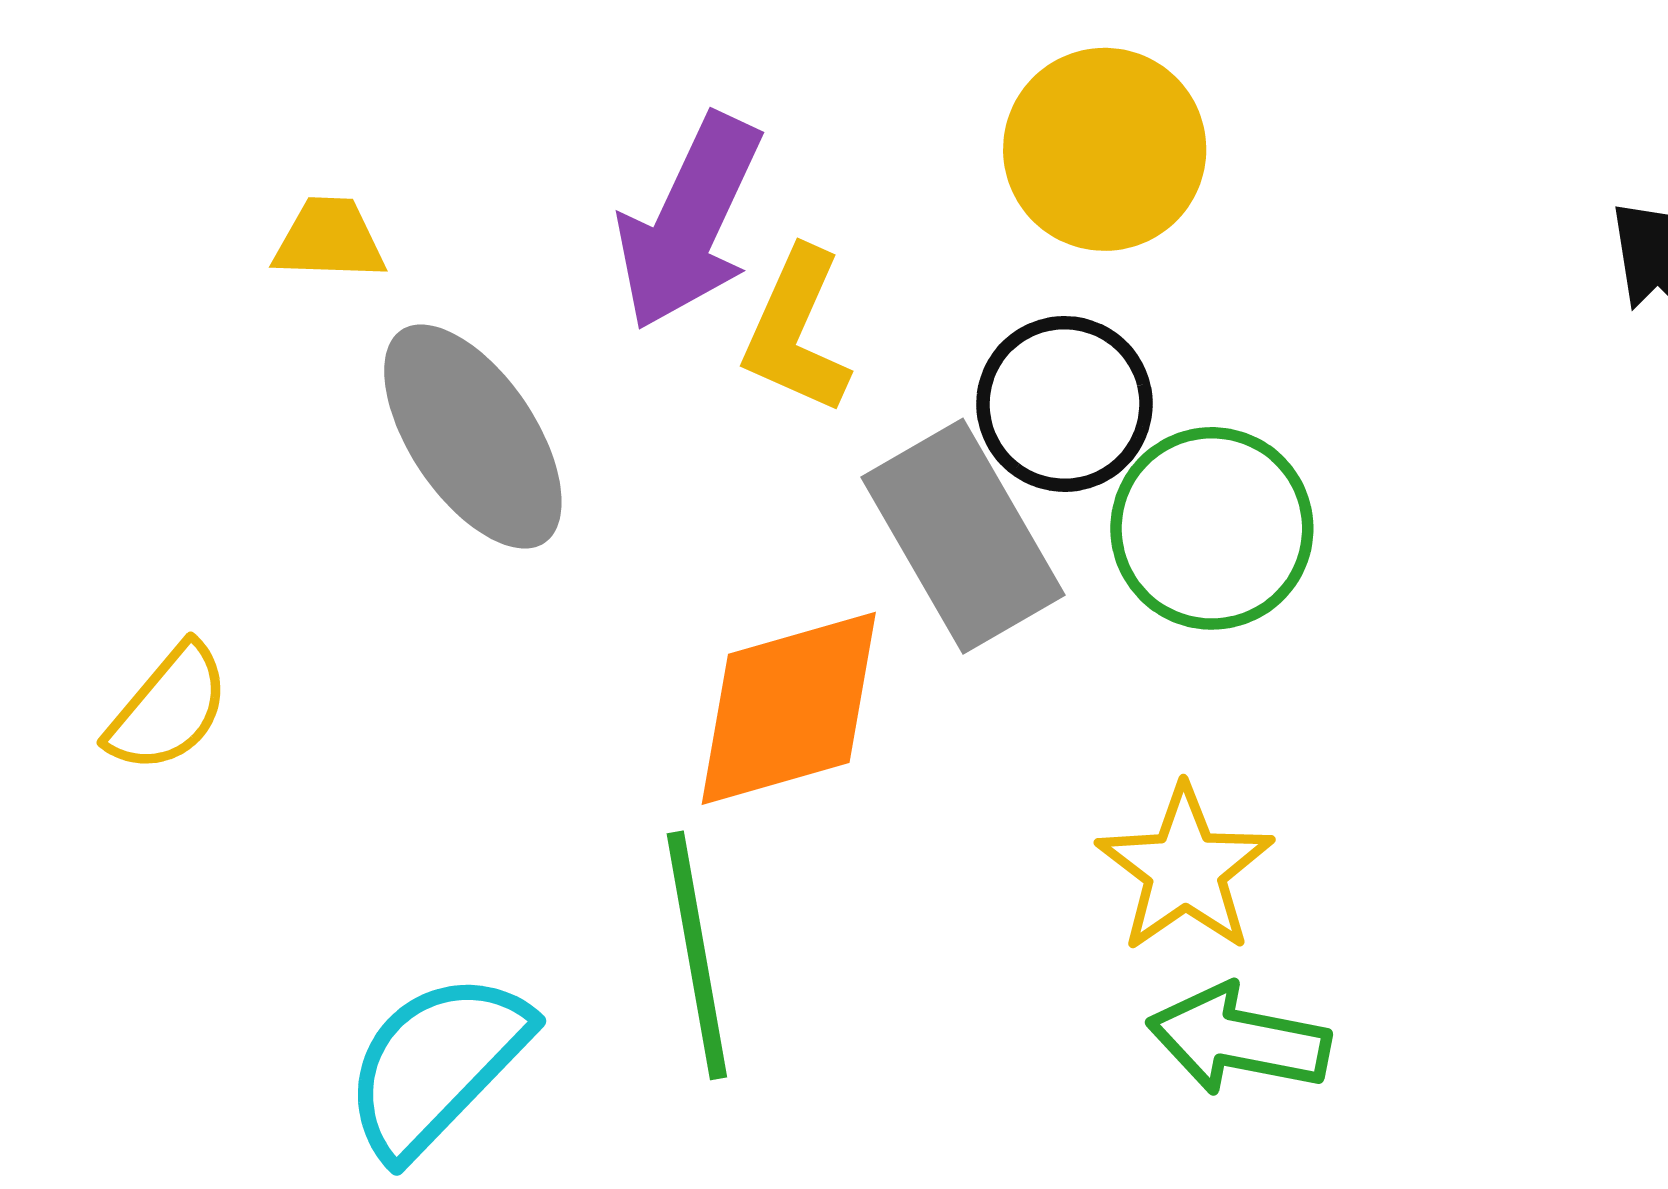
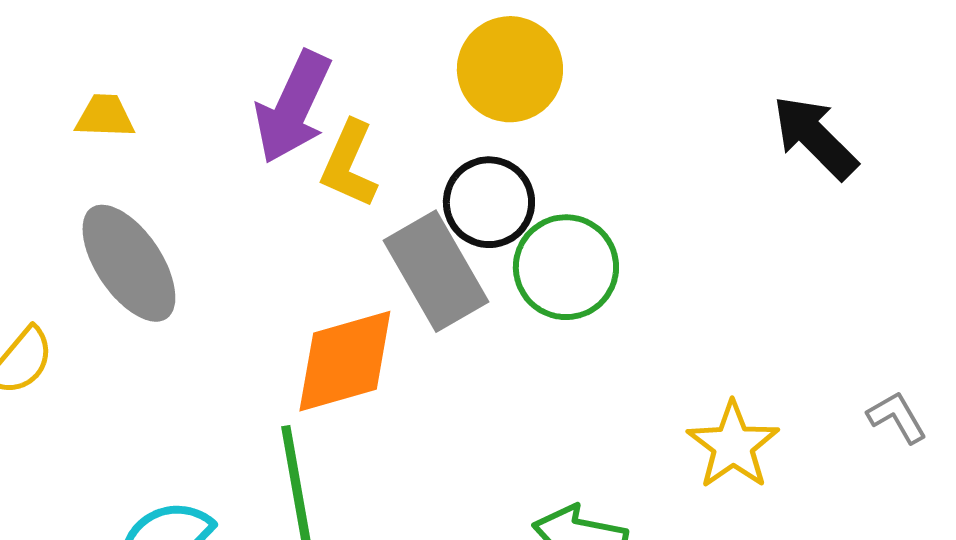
gray ellipse: (473, 437) -> (129, 263), moved
yellow star: (1185, 869) -> (733, 445), moved

